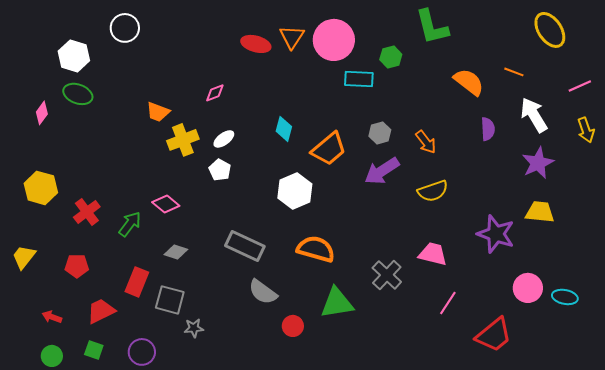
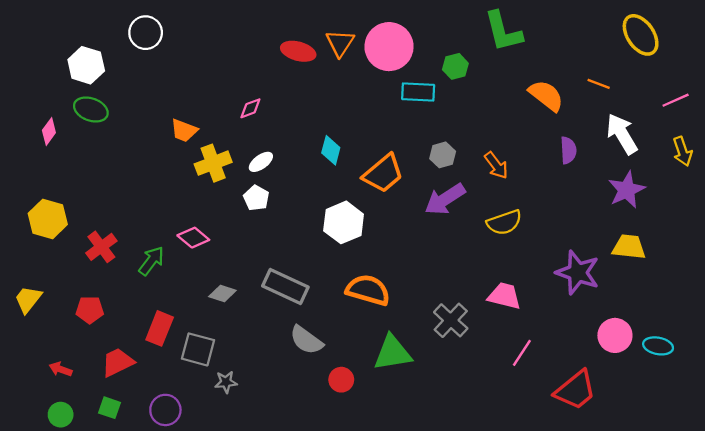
gray diamond: (176, 252) -> (222, 293), moved

